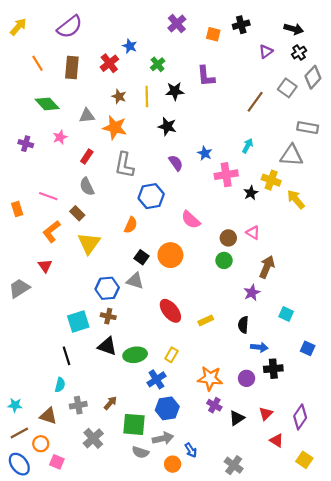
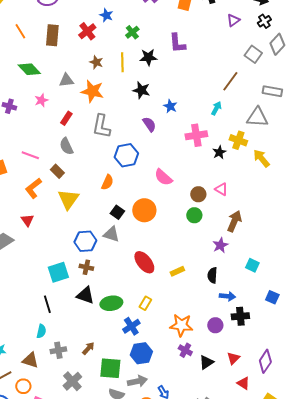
brown line: (255, 102) -> (230, 81), moved
blue star: (205, 153) -> (170, 106), moved

